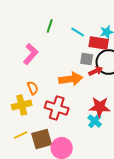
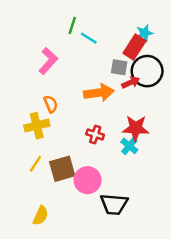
cyan line: (78, 32) -> (89, 38), moved
red rectangle: (99, 43) -> (134, 47), turned -66
red cross: (57, 108) -> (95, 134), moved, size x0.6
yellow line: (21, 135) -> (36, 164), turned -32

